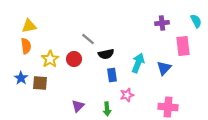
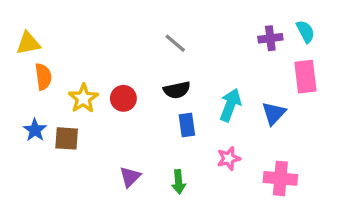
cyan semicircle: (196, 21) -> (305, 32), moved
yellow triangle: (29, 26) -> (28, 43), moved
gray line: (88, 39) -> (175, 43), moved
pink star: (127, 95) -> (229, 158), moved

